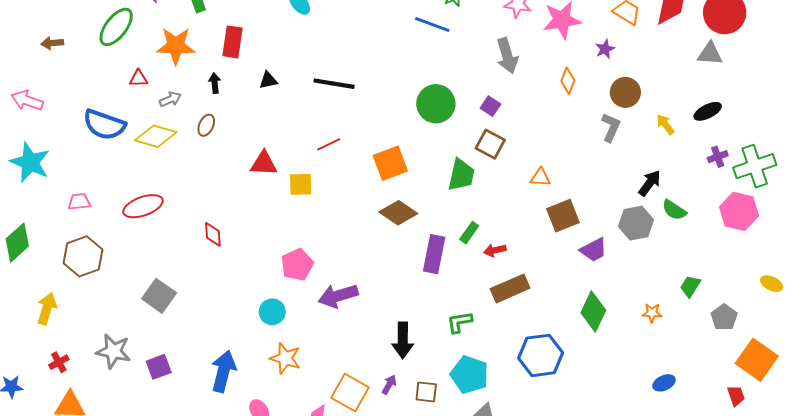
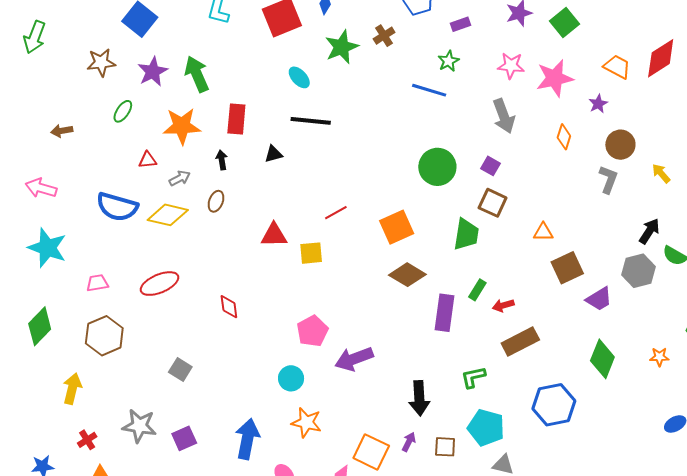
green ellipse: (116, 27) -> (123, 111), size x0.6
black line: (334, 84) -> (311, 121), moved
gray square: (159, 296) -> (180, 370), size x0.7

